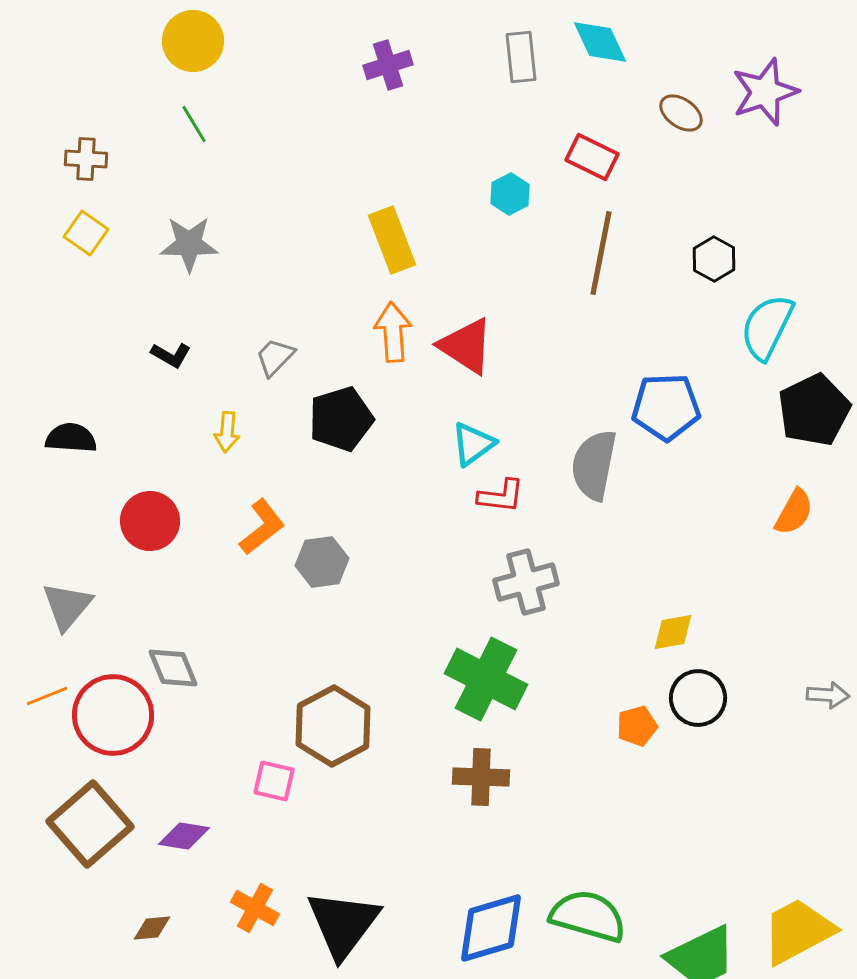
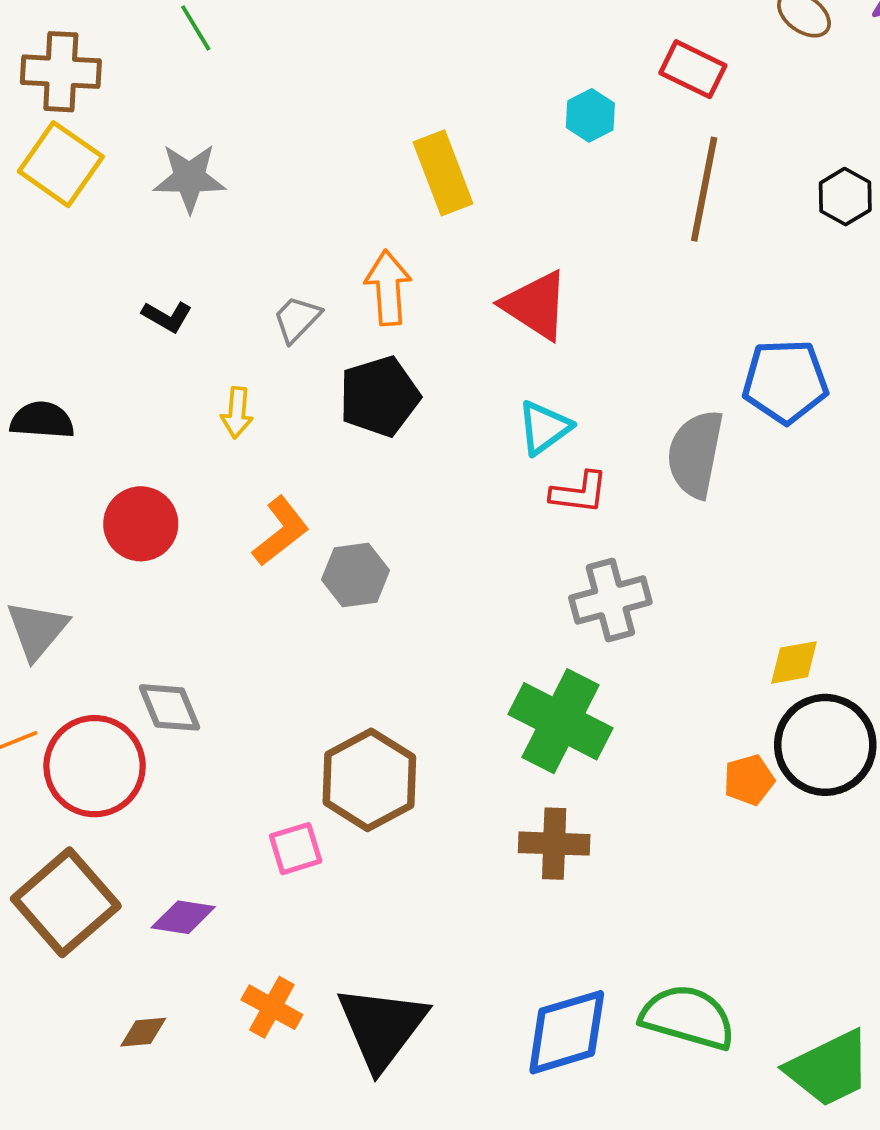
brown cross: (86, 159) -> (61, 72), size x1.5
yellow square: (86, 233) -> (61, 164), size x1.5
orange arrow: (393, 332) -> (388, 288), moved
black circle: (698, 698) -> (825, 745), size x1.4
pink square: (274, 781) -> (296, 849), turned -30

